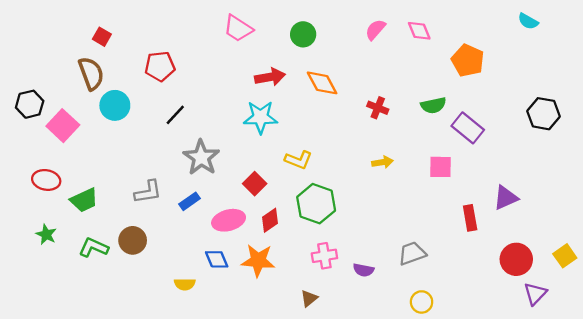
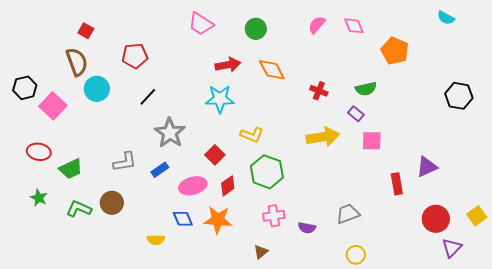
purple rectangle: (468, 128) -> (356, 114), moved, size x0.6
yellow arrow: (382, 162) -> (323, 137), size x1.8

